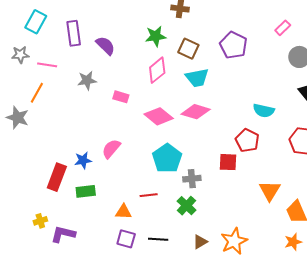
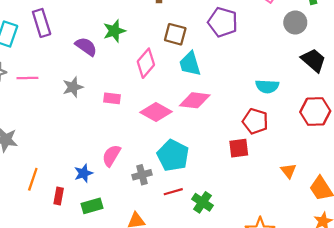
purple rectangle: (74, 33) -> (42, 23), moved
green star: (156, 36) -> (114, 31), moved
cyan trapezoid: (197, 78) -> (190, 64), turned 95
orange line: (37, 93) -> (33, 179), moved
red rectangle: (57, 177) -> (59, 196), size x0.6
gray cross: (192, 179) -> (142, 175), moved
orange triangle: (270, 191) -> (289, 171), size x0.7
red line: (149, 195) -> (173, 192), moved

